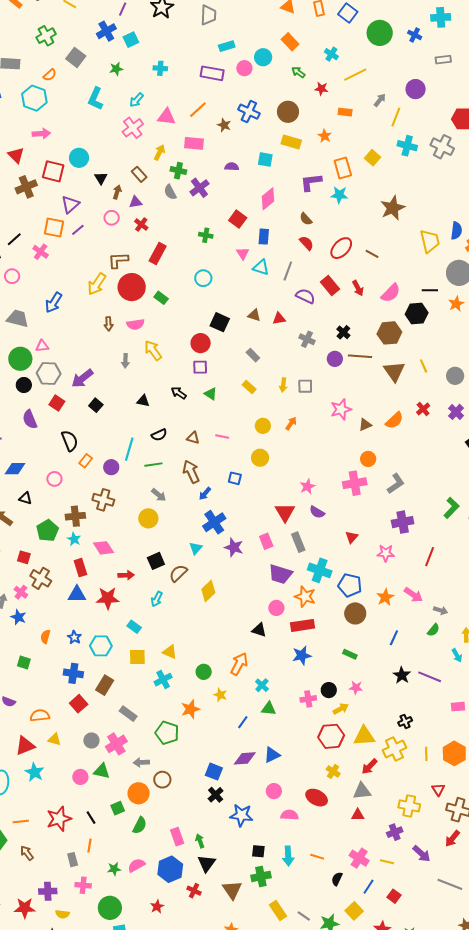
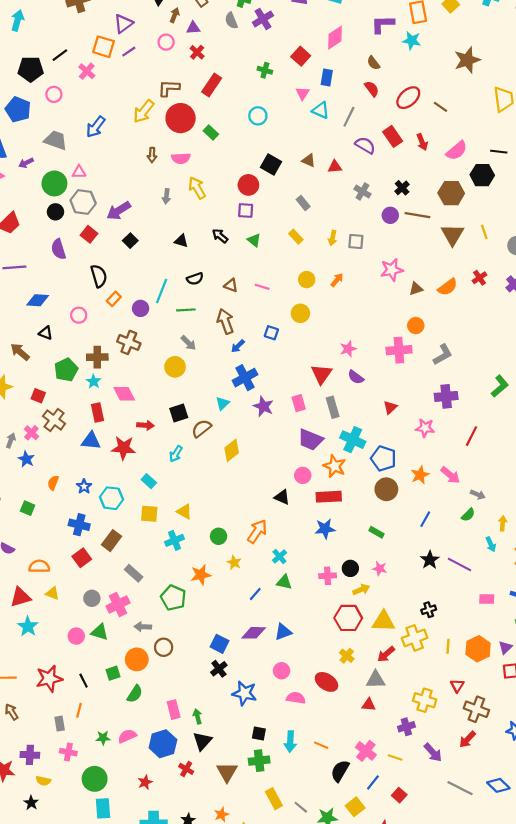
black semicircle: (337, 879) -> (340, 771), size x1.5

